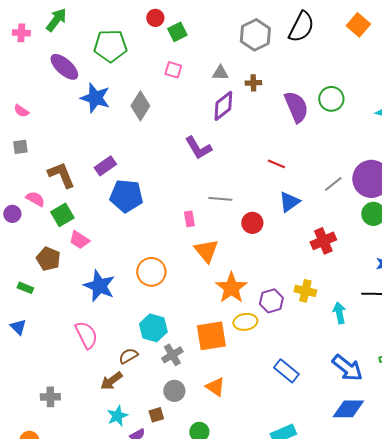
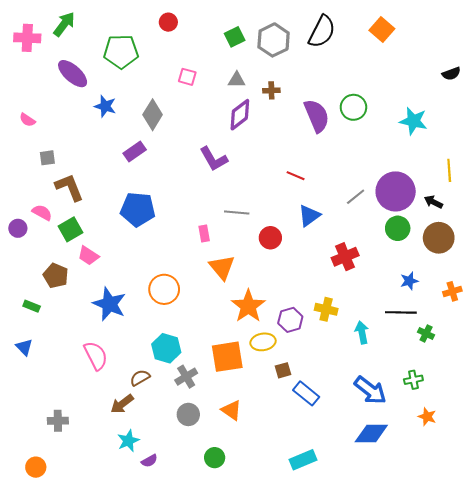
green square: (177, 32) -> (235, 37), moved
pink cross: (21, 33) -> (27, 38), size x1.4
blue star: (95, 98) -> (105, 106), size x0.7
gray square: (20, 147) -> (47, 158), moved
purple rectangle: (105, 166) -> (135, 151), moved
brown square: (156, 415) -> (283, 370), moved

